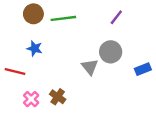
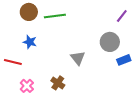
purple line: (116, 17) -> (122, 16), moved
gray circle: (111, 52) -> (110, 42), moved
brown cross: (58, 97) -> (58, 83), moved

